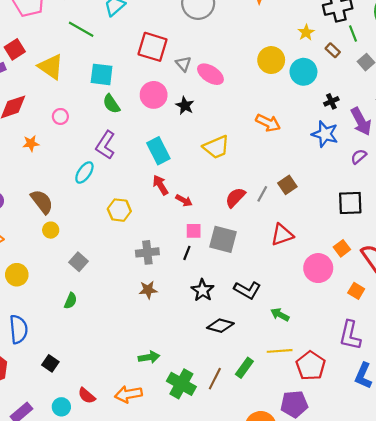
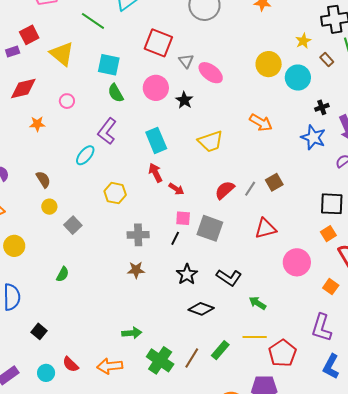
brown semicircle: (42, 202) -> (43, 179), size x0.7
orange square: (342, 248) -> (328, 234), moved
gray square: (78, 262) -> (73, 225), moved

